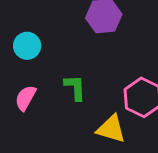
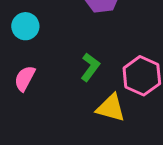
green L-shape: (75, 88) -> (90, 67), moved, turned 40

